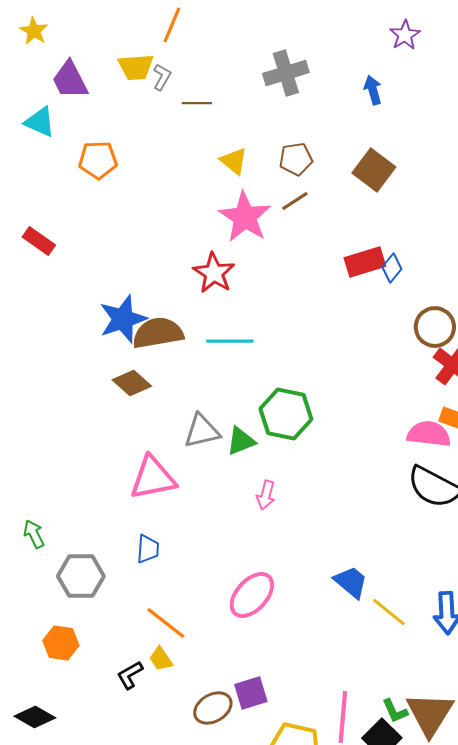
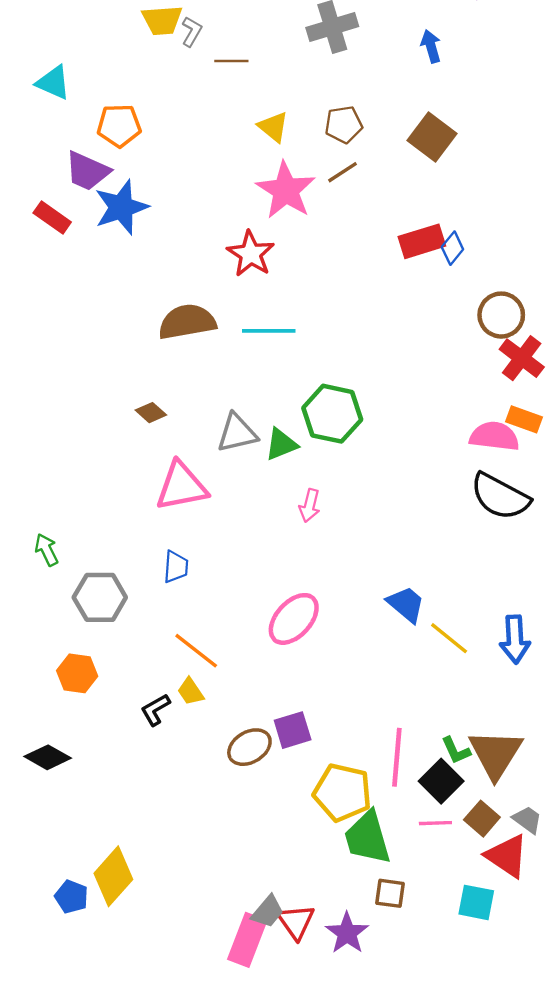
purple trapezoid: (70, 80) -> (87, 171), moved, turned -39
blue star: (123, 319) -> (121, 207), moved
brown diamond: (132, 383) -> (151, 413), moved, size x0.7

